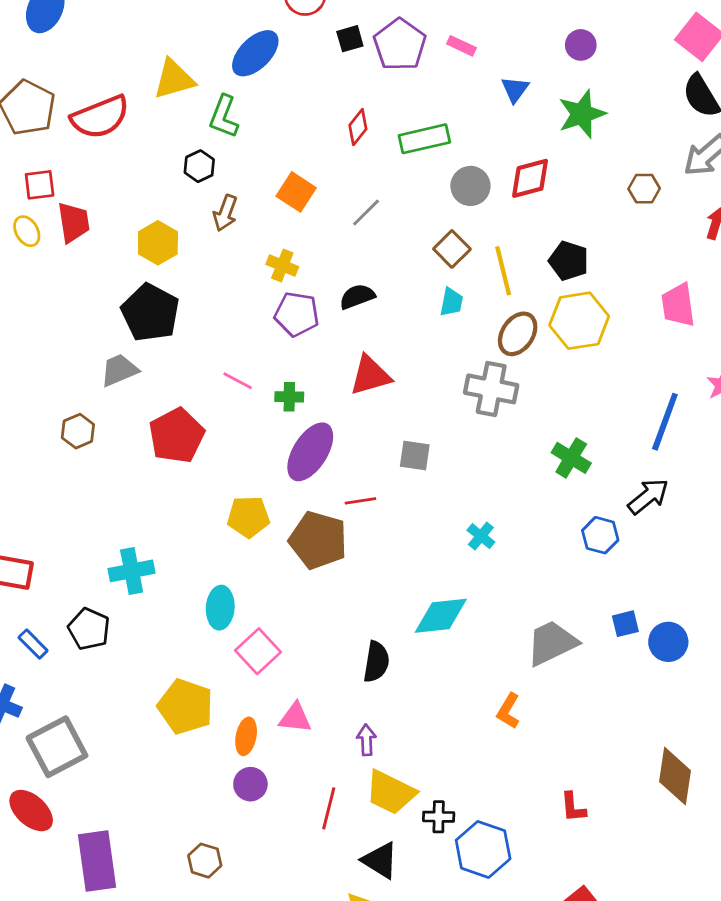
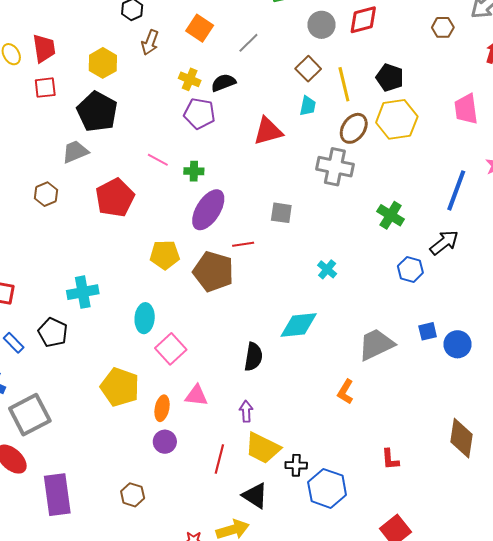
red square: (40, 185) -> (45, 88), moved
black semicircle: (357, 297) -> (223, 83), moved
red triangle: (370, 375) -> (268, 131), moved

